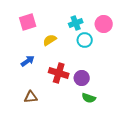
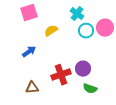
cyan cross: (76, 23) -> (77, 14), turned -32
pink circle: (104, 24) -> (105, 28), moved
red cross: (59, 73) -> (61, 75), moved, turned -36

